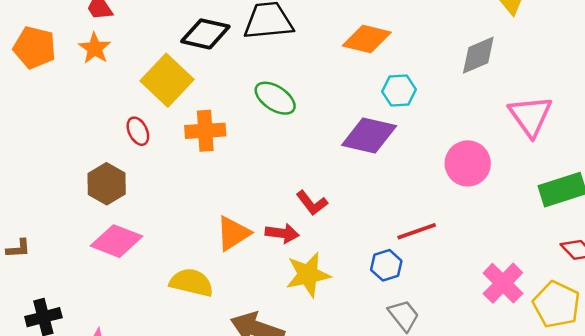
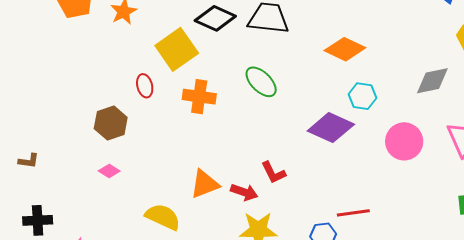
pink circle: (468, 163) -> (404, 141), moved
pink diamond: (117, 241) -> (109, 171), size x0.5

